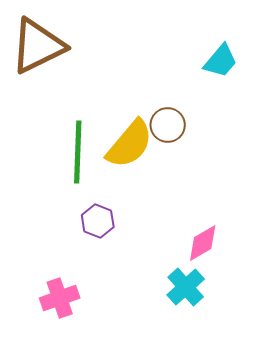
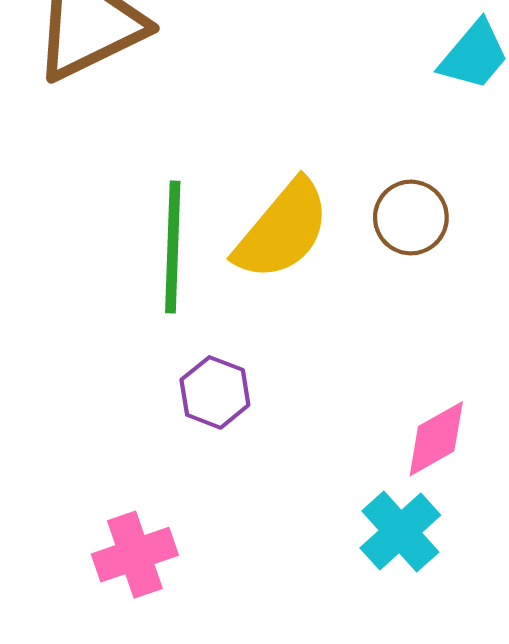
brown circle: (168, 125) -> (411, 218), moved

